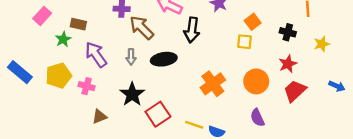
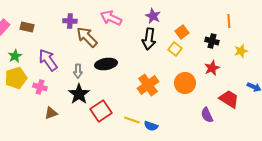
brown rectangle: (78, 24) -> (27, 27), moved
black arrow: (192, 30) -> (149, 39), moved
green star: (63, 39) -> (15, 56), moved
yellow square: (245, 42) -> (175, 49), turned 32
gray arrow: (131, 57) -> (78, 71), moved
red trapezoid: (295, 91) -> (229, 99), moved, turned 75
purple semicircle: (257, 118) -> (207, 115), moved

